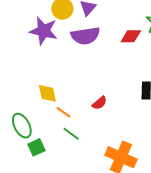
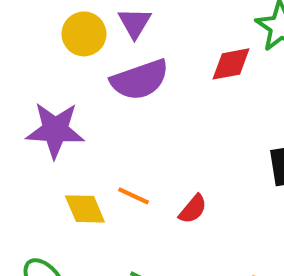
purple star: (44, 31) -> (55, 130), moved
orange line: (64, 112) -> (134, 196), moved

